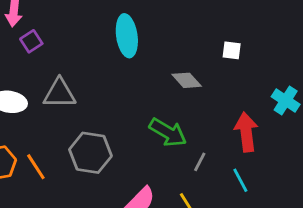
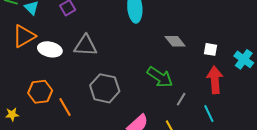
white square: (232, 50) -> (210, 49), moved
orange line: (36, 167) -> (65, 107), moved

